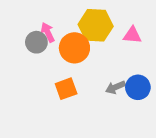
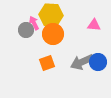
yellow hexagon: (96, 25) -> (51, 15), moved
gray arrow: (115, 87) -> (82, 62), size x1.6

